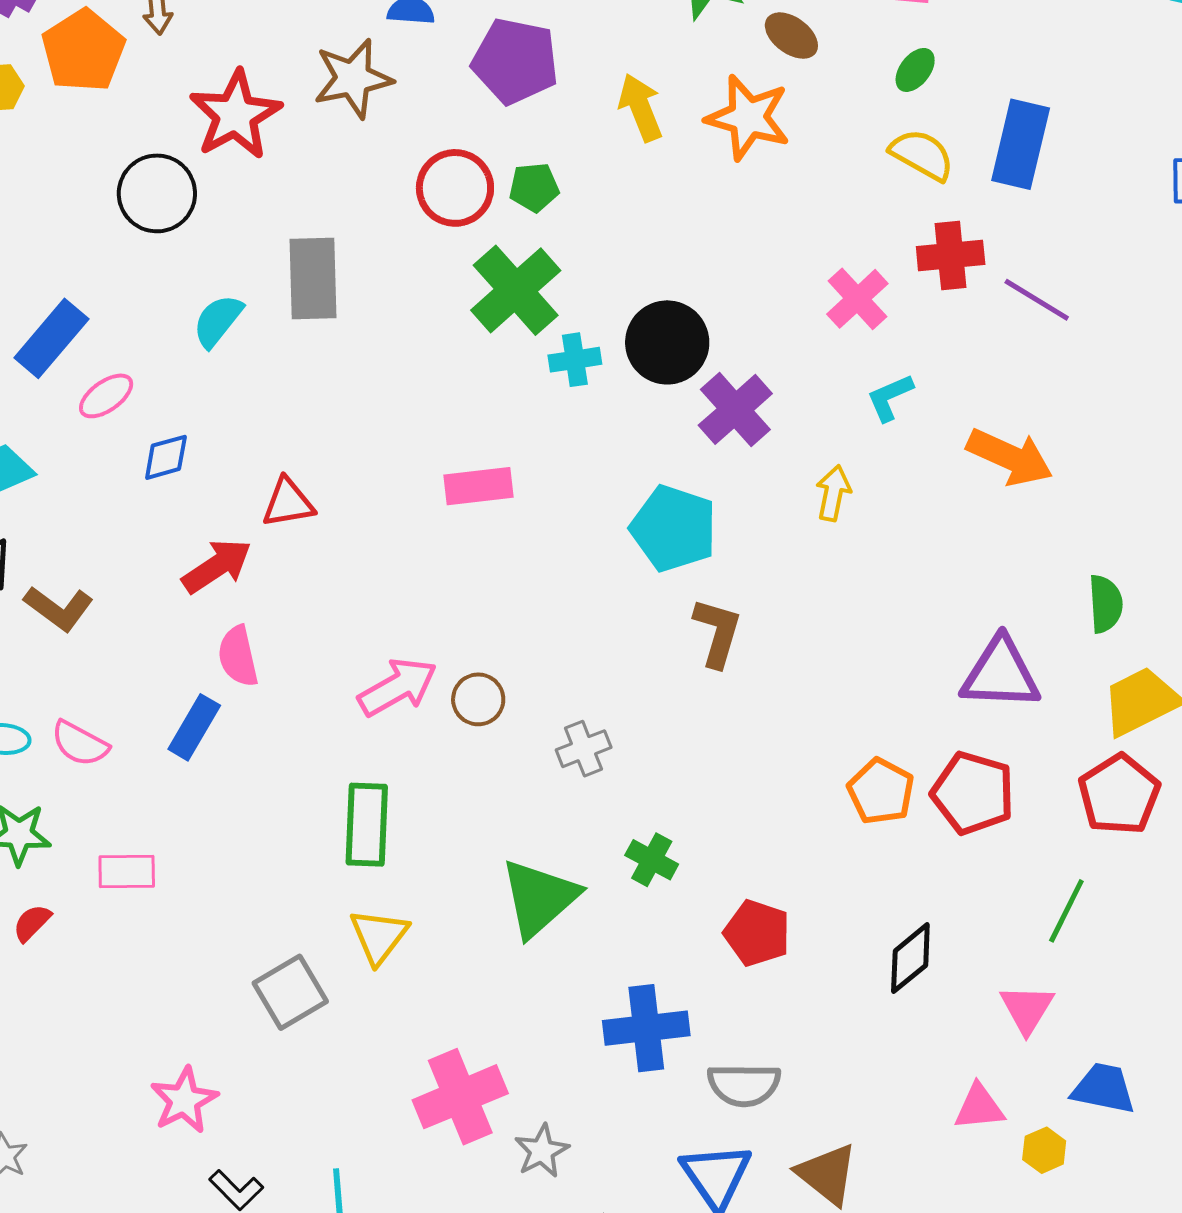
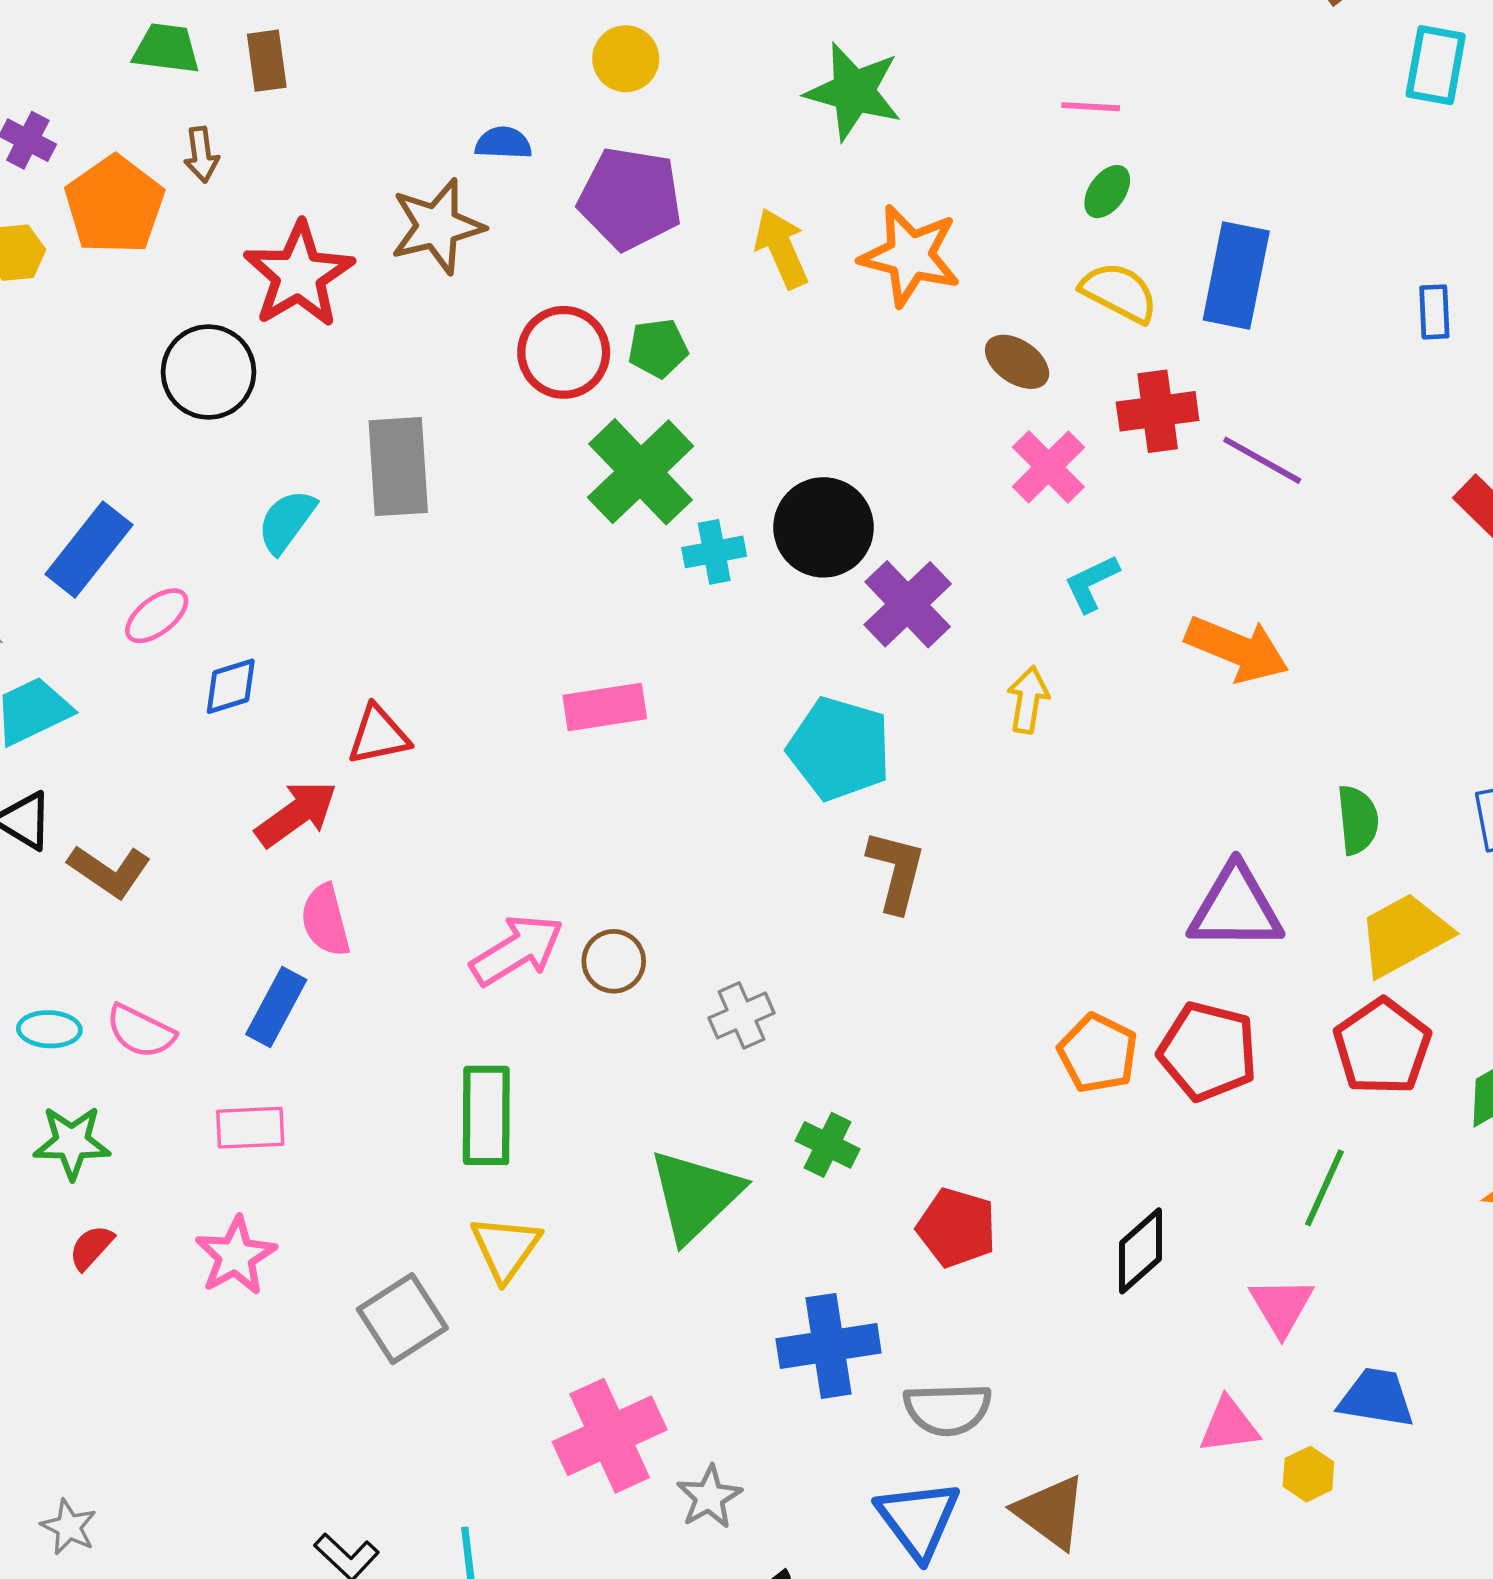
brown ellipse: (791, 36) -> (1017, 362), moved
pink rectangle: (127, 872) -> (250, 1128), moved
pink star: (184, 1100) -> (236, 1256), moved

